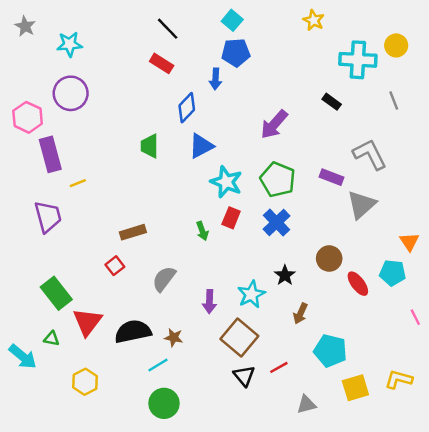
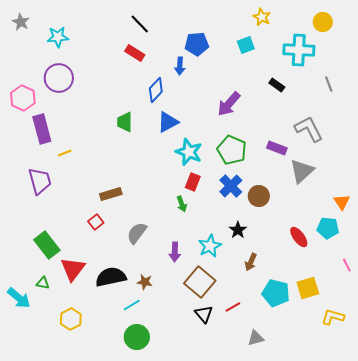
cyan square: (232, 20) -> (246, 45), moved, turned 30
yellow circle: (396, 45) -> (323, 22), moved
green arrow: (202, 231) -> (182, 204), moved
brown circle: (329, 258) -> (259, 196), moved
yellow square: (355, 388) -> (308, 288), moved

